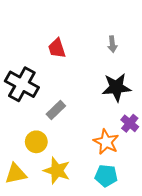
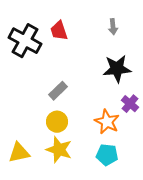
black cross: (22, 84) -> (25, 41), moved
yellow circle: (36, 142) -> (57, 122), moved

